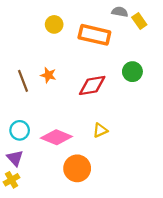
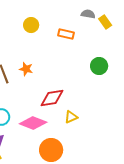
orange rectangle: (94, 35) -> (66, 34), size x0.6
red diamond: (92, 85) -> (52, 98), moved

